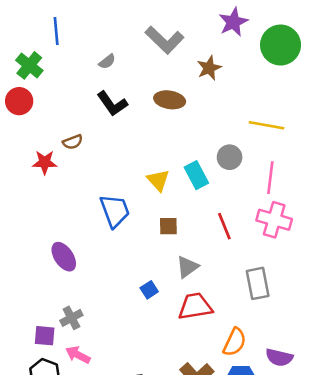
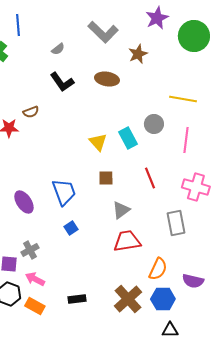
blue trapezoid: (115, 211) -> (64, 192), moved
pink cross: (274, 220) -> (196, 187), moved
blue square: (149, 290) -> (71, 228), moved

